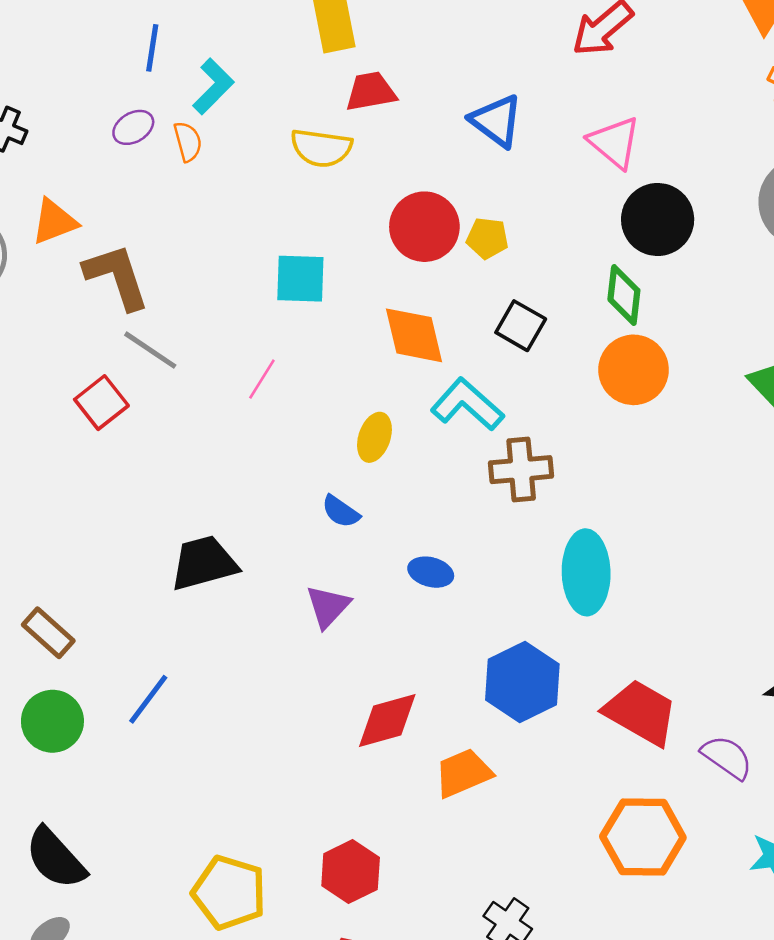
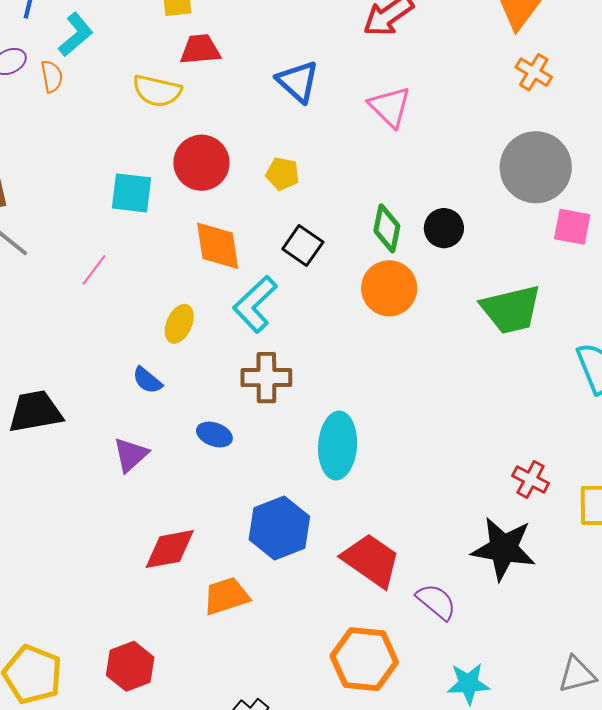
black circle: (658, 220) -> (444, 228), moved, size x0.7
red circle: (424, 227) -> (201, 163), moved
cyan L-shape: (467, 404) -> (255, 304), turned -90
brown cross: (521, 470) -> (266, 378), moved

